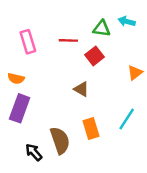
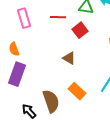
orange semicircle: (16, 79) -> (14, 49), turned 56
orange rectangle: (91, 128) -> (77, 91), turned -30

